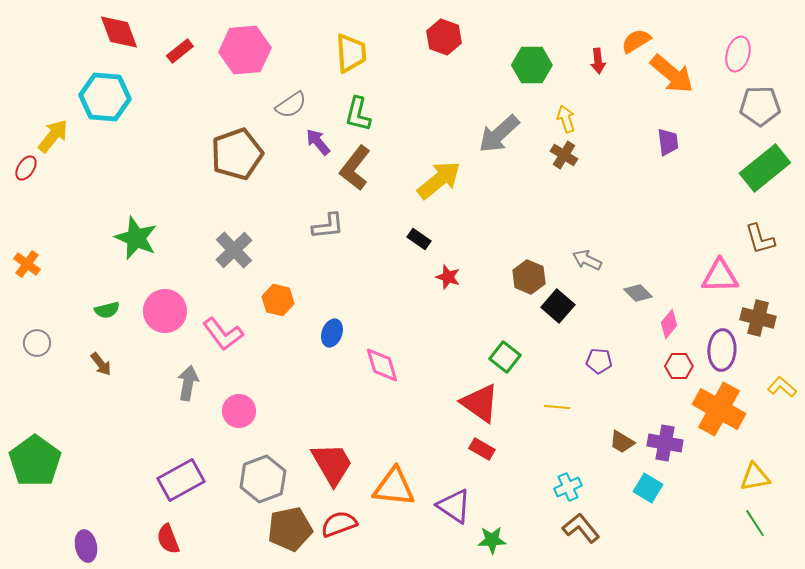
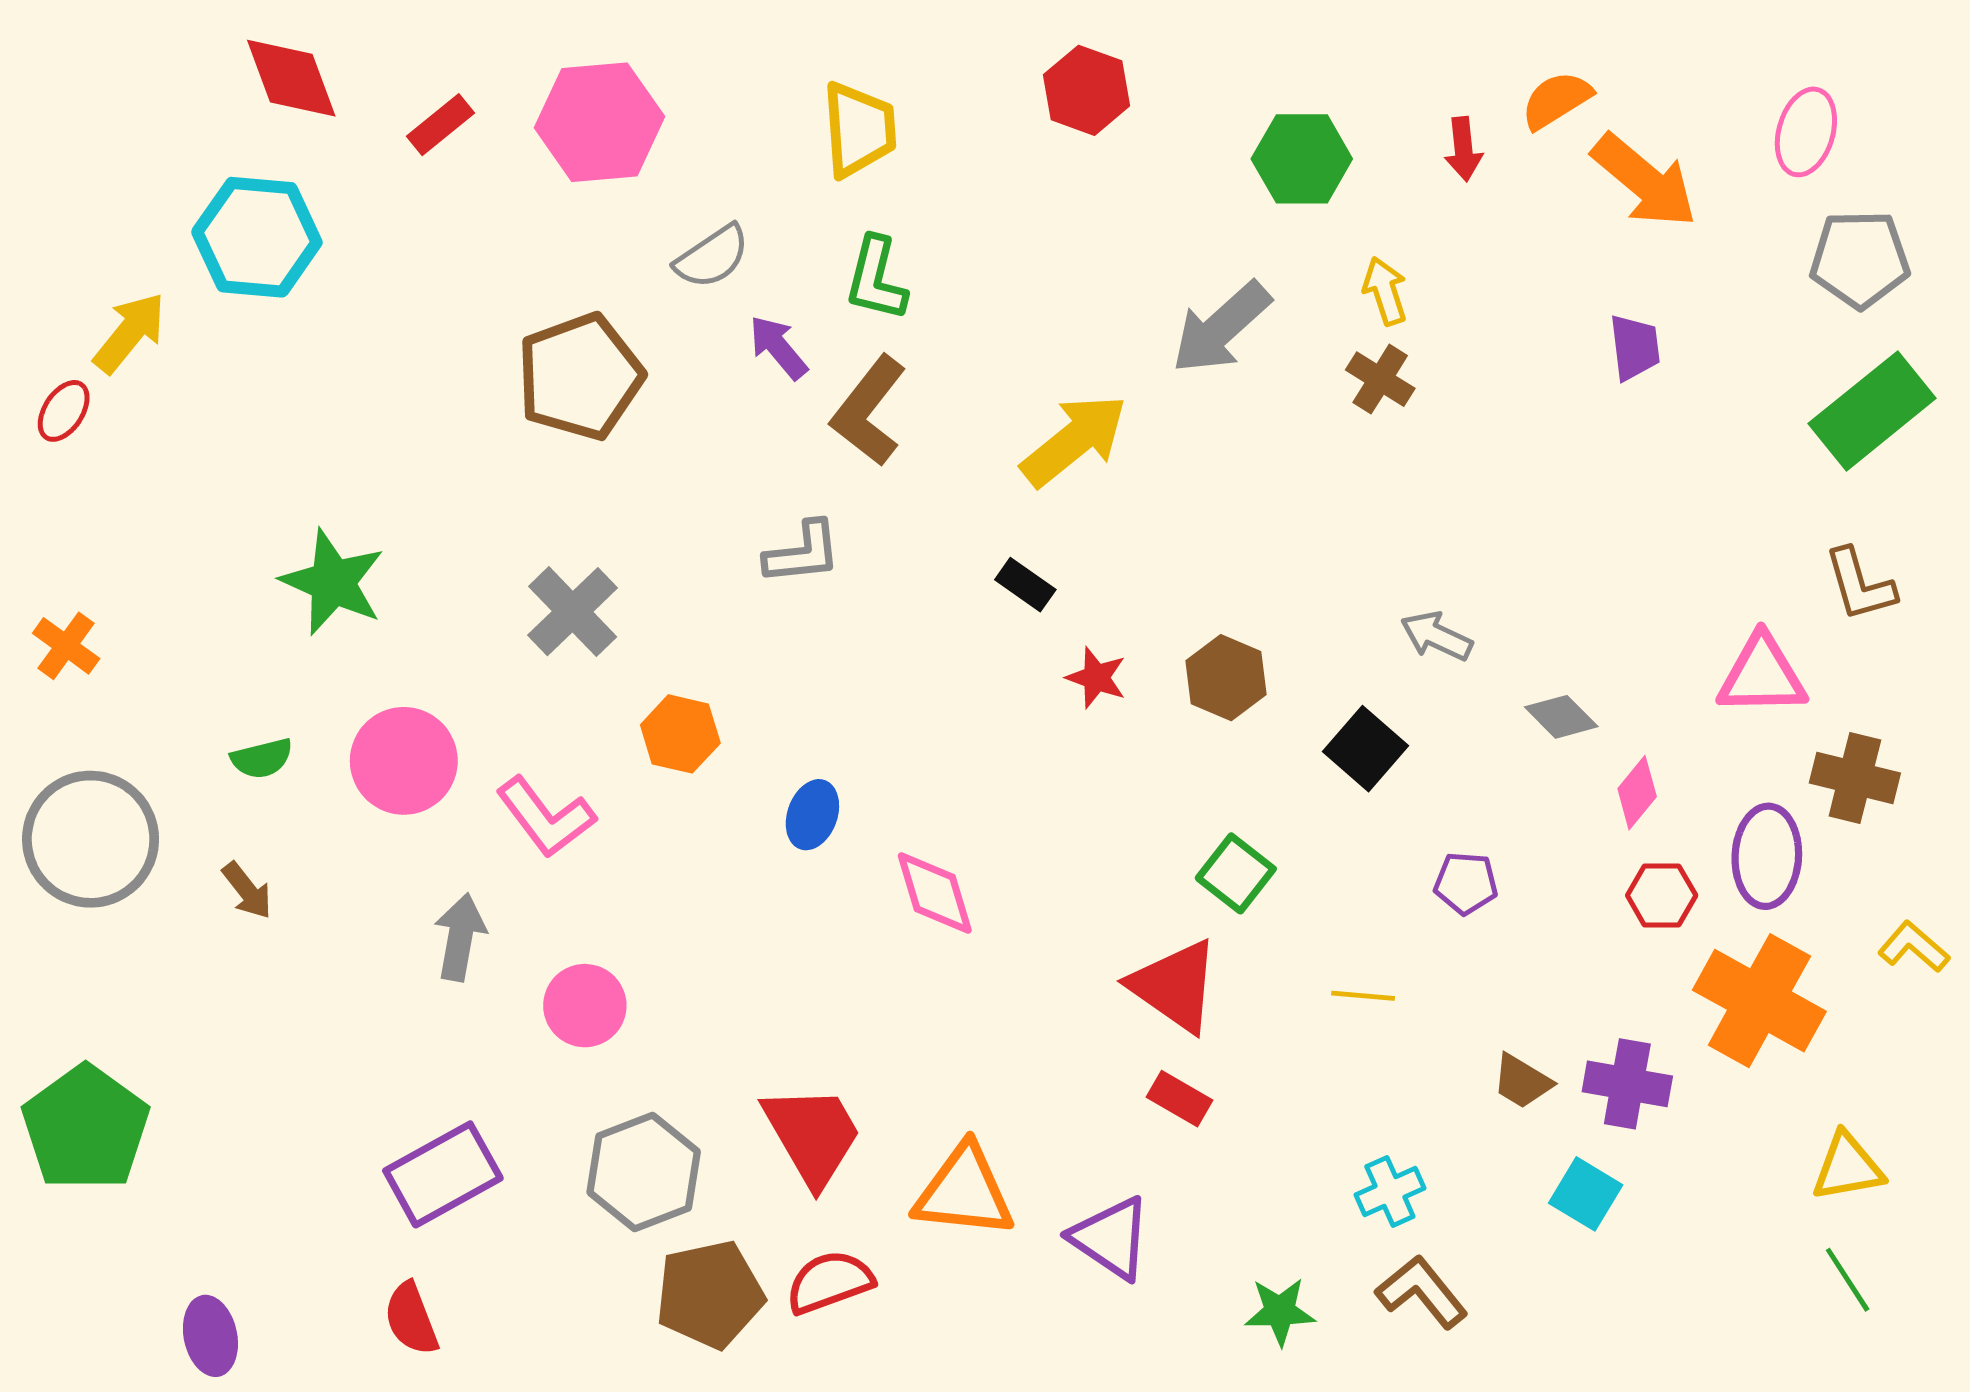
brown hexagon: (529, 277) -> (1226, 678), moved
gray circle: (37, 343) -> (91, 839), size x2.0
green star: (492, 540) -> (1280, 1311), moved

